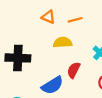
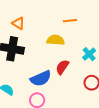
orange triangle: (48, 17) -> (18, 23), moved

